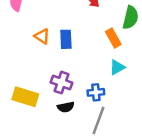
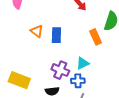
cyan triangle: (117, 67) -> (83, 63), moved
purple cross: (61, 83) -> (60, 70), moved

